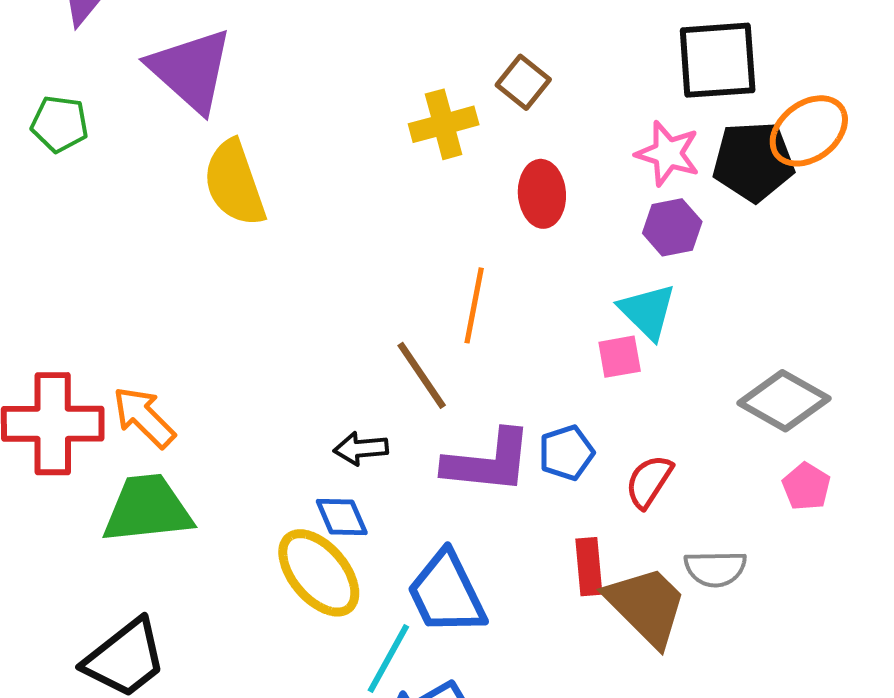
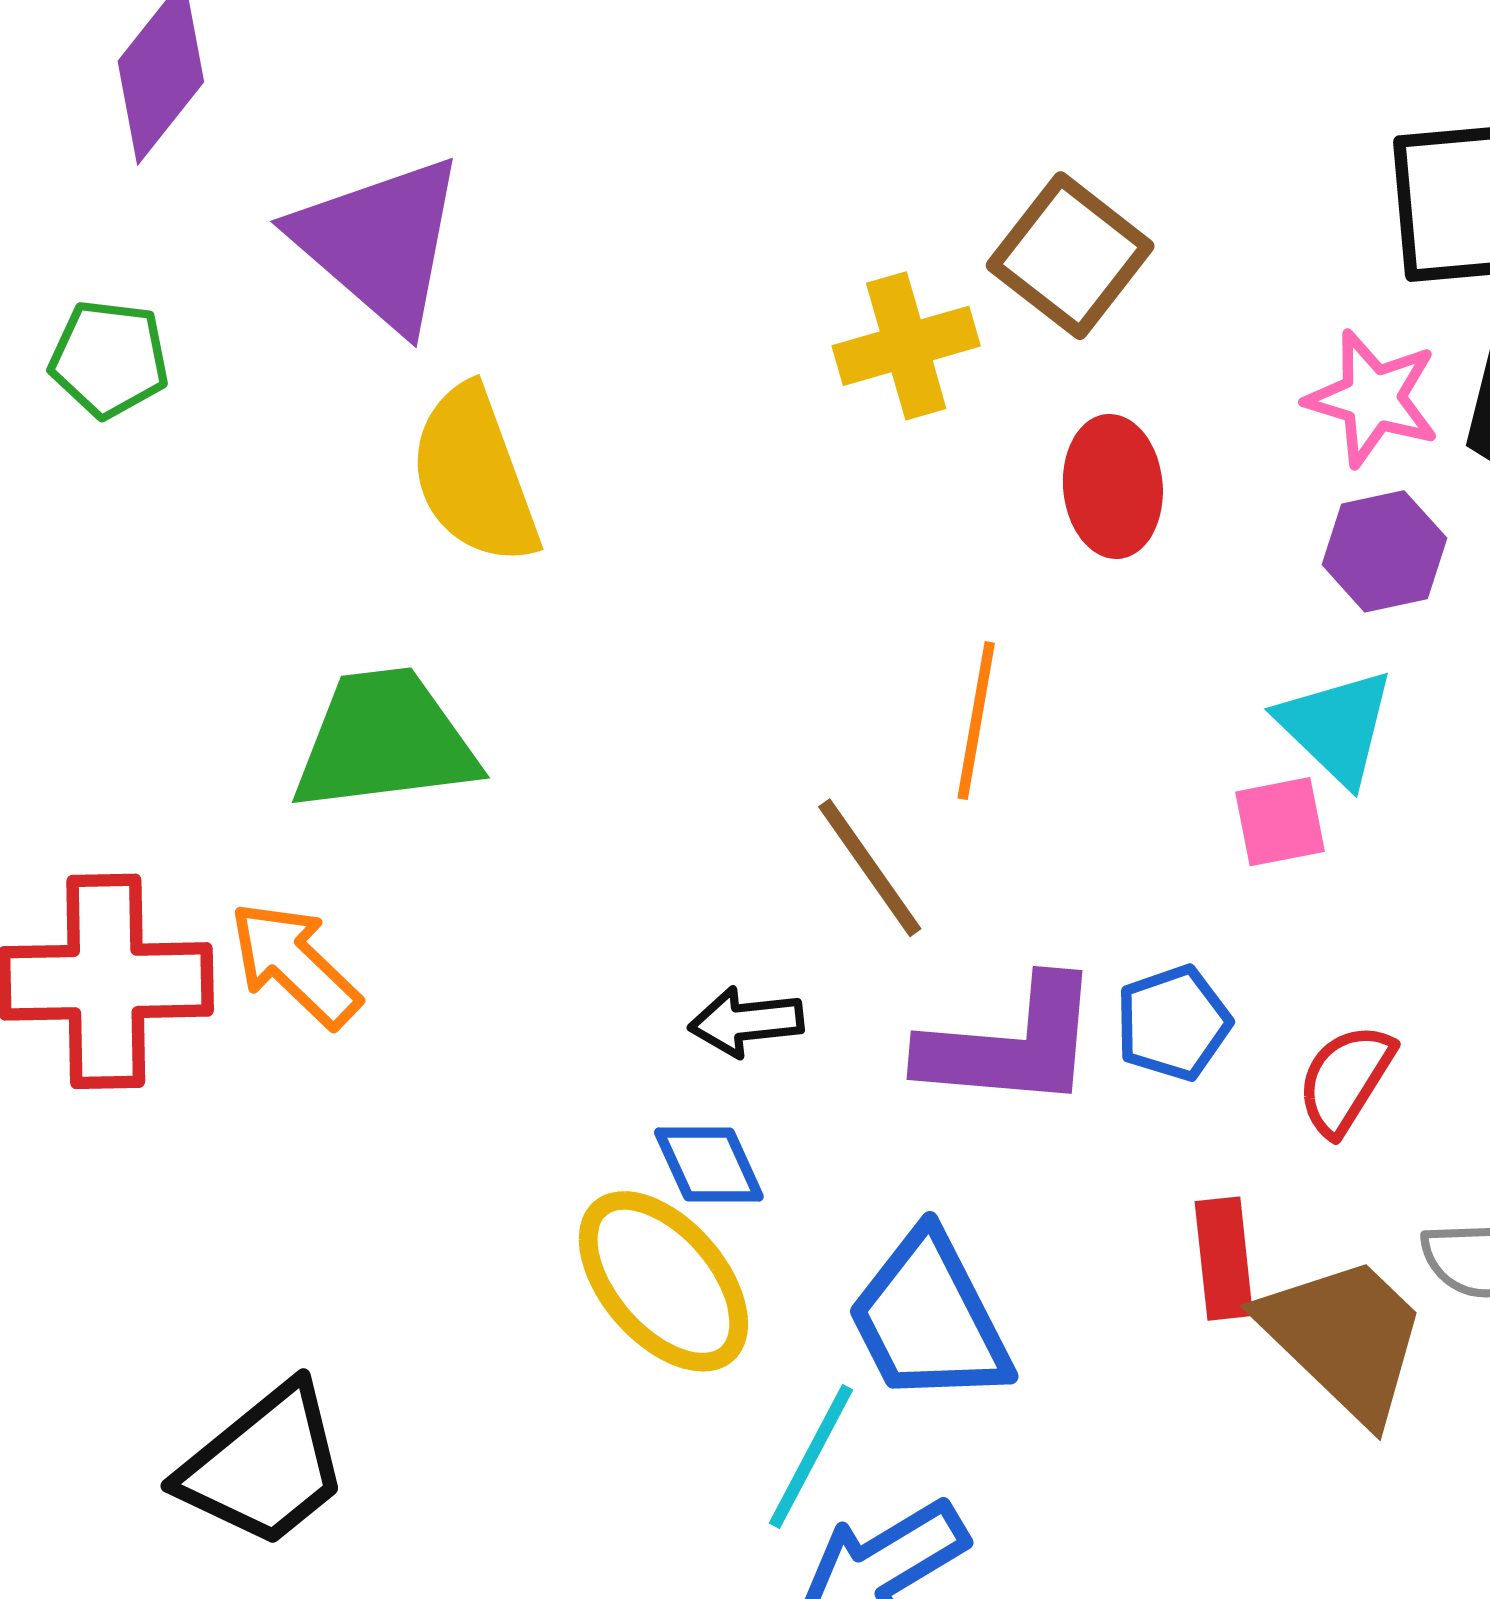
brown square: (523, 82) -> (1070, 256), size x1.4
green trapezoid: (147, 509) -> (385, 741), moved

